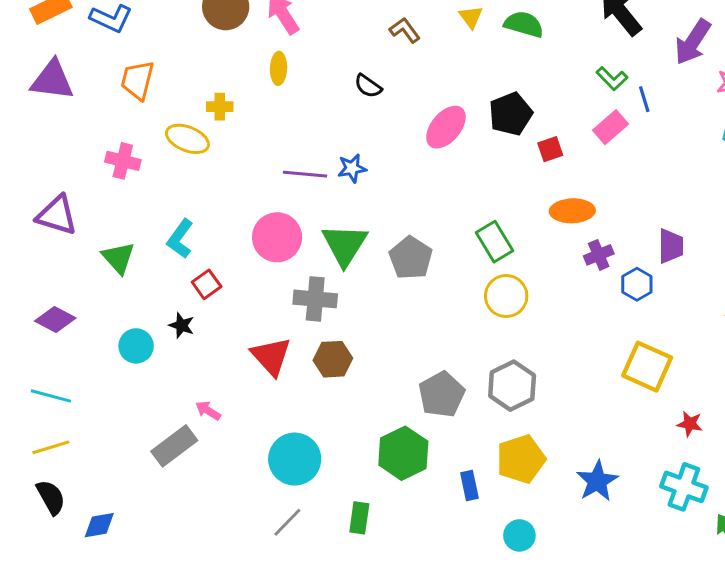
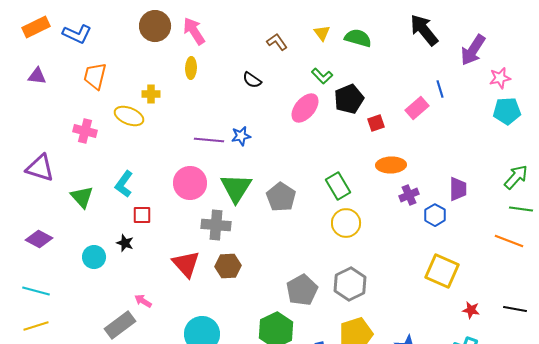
green L-shape: (612, 79) -> (322, 76), moved
purple triangle: (52, 80) -> (37, 76), size x0.6
red square: (207, 284) -> (142, 215), turned 36

